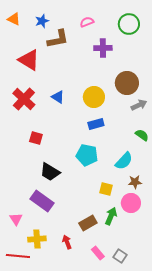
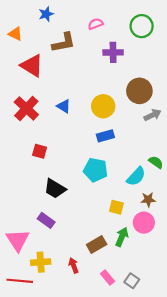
orange triangle: (14, 19) -> (15, 34), moved
blue star: (42, 21) -> (46, 14), moved
green semicircle: (142, 135) -> (156, 162), moved
purple rectangle: (42, 201) -> (46, 220), size x0.7
pink triangle: (16, 219) -> (18, 240), size x1.6

